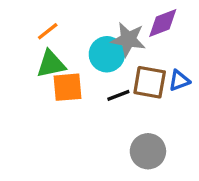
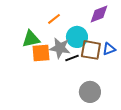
orange line: (48, 31) -> (54, 19), moved
gray star: (128, 39) -> (60, 48), moved
cyan circle: (107, 54) -> (77, 37), moved

